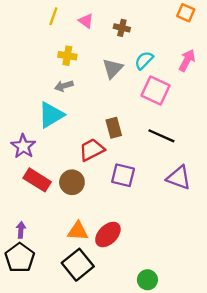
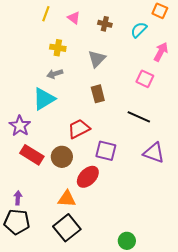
cyan semicircle: (144, 60) -> (139, 30), moved
pink square: (156, 91) -> (145, 79), moved, size x0.7
brown rectangle: (114, 128) -> (98, 94), moved
red ellipse: (108, 234) -> (88, 177), moved
black pentagon: (20, 258) -> (17, 222), turned -30

